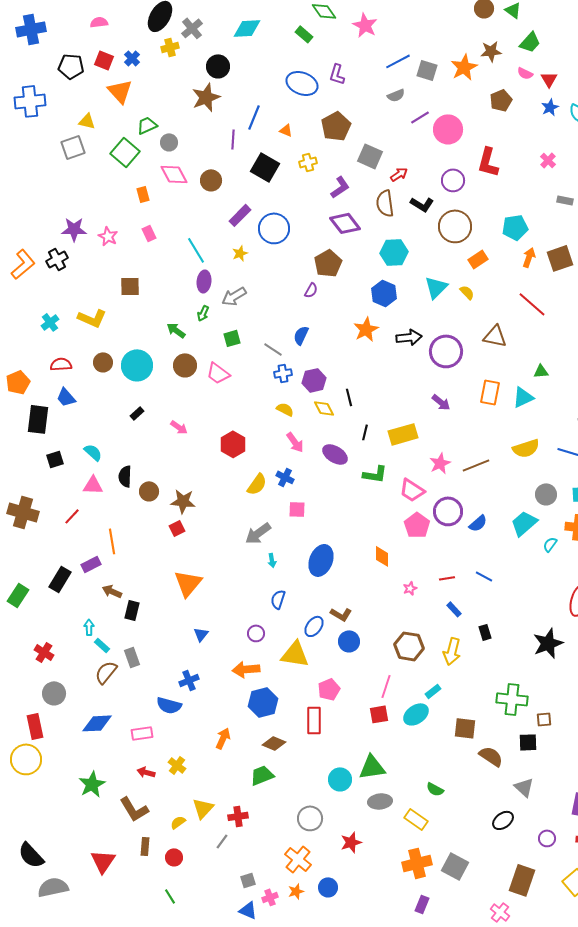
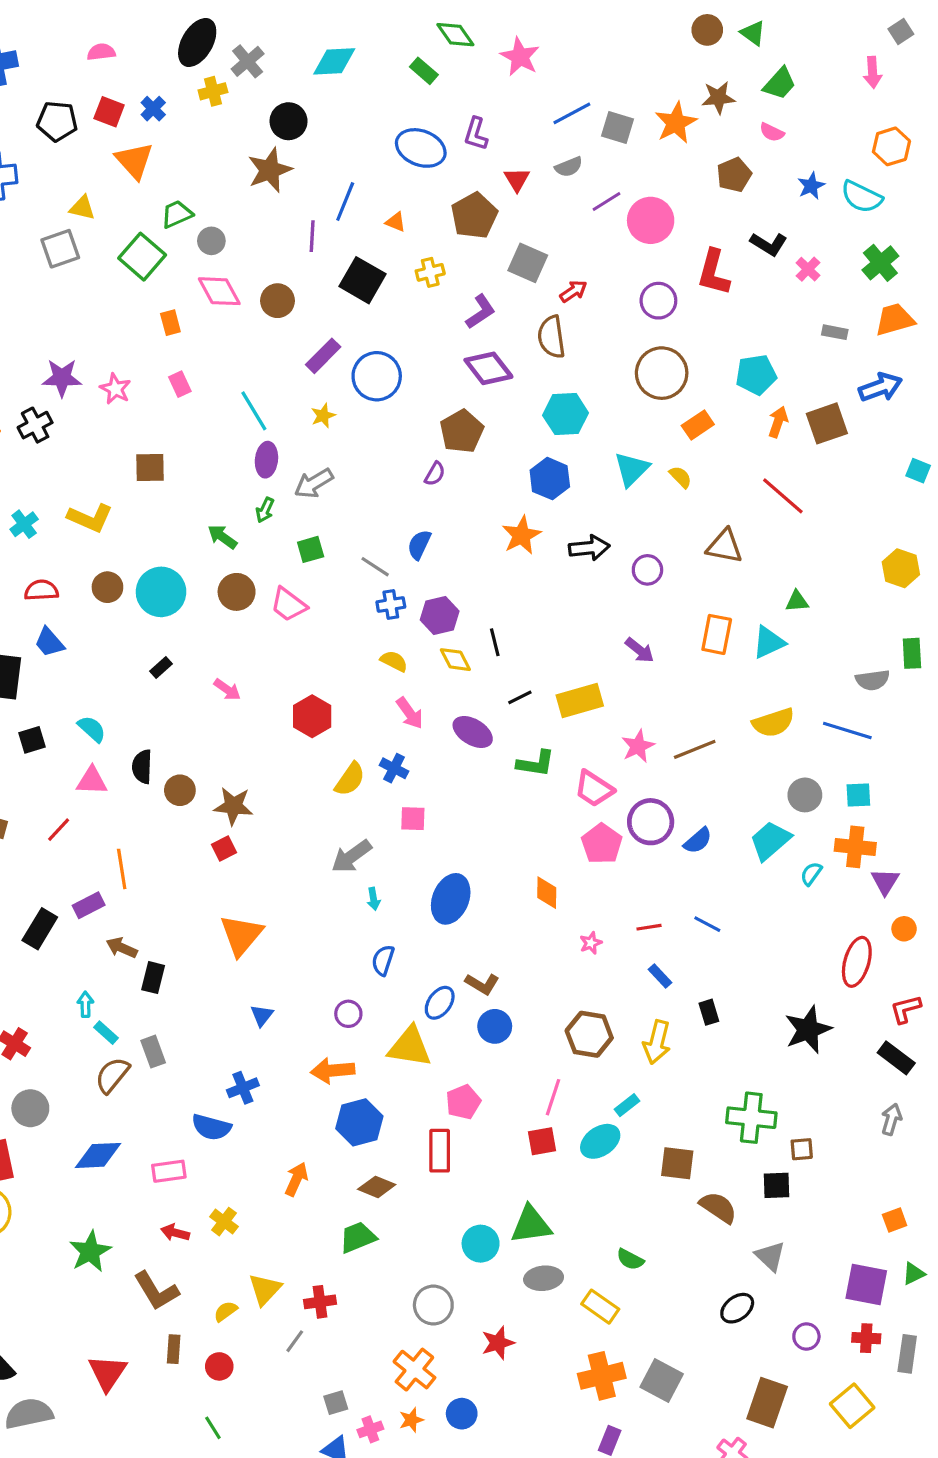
red triangle: (549, 79) -> (517, 179), moved
black L-shape: (422, 204) -> (769, 244), moved
purple circle: (446, 351) -> (647, 570), size x0.6
black line: (365, 432) -> (520, 697), turned 49

